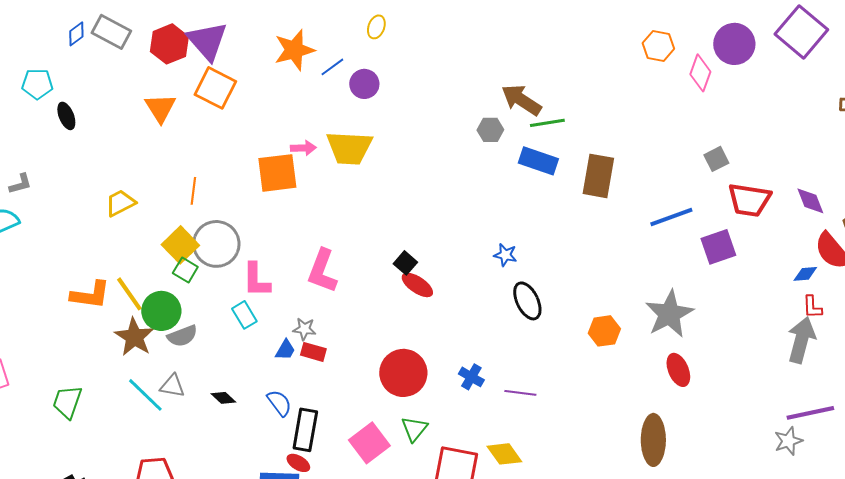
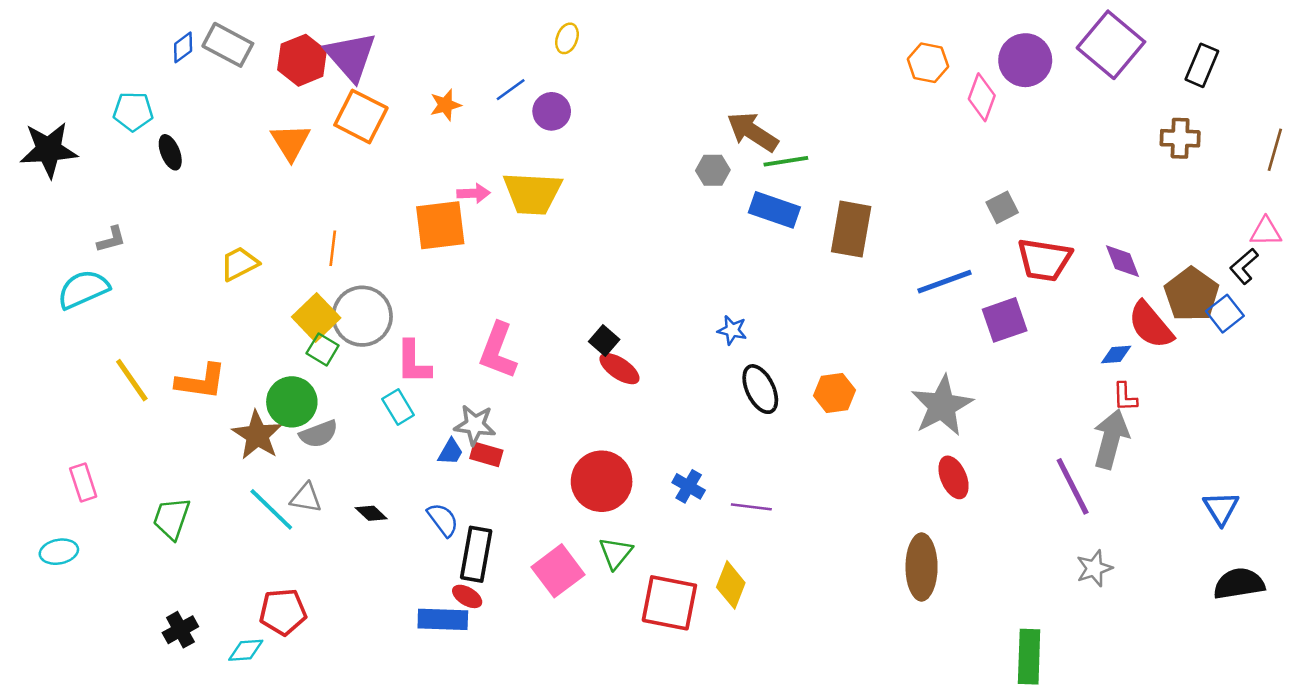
orange star: (294, 50) -> (445, 105), moved, size x0.6
yellow line: (129, 294) -> (132, 380), moved
gray star: (304, 329) -> (475, 425), size x1.4
orange hexagon: (604, 331) -> (834, 393), moved
purple line: (810, 413) -> (1073, 486), moved, turned 75
yellow diamond: (504, 454) -> (731, 585), turned 57

